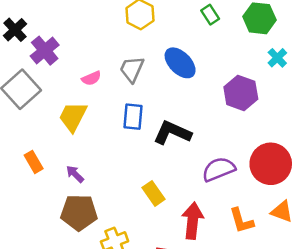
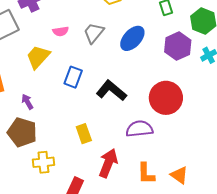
blue ellipse: (180, 63) -> (132, 38), turned 72
purple hexagon: (241, 93) -> (178, 46), moved
blue rectangle: (133, 117) -> (73, 77), moved
red circle: (271, 164) -> (166, 98), moved

